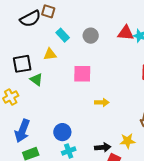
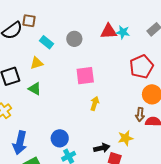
pink square: (82, 74) -> (85, 76), moved
green triangle: (36, 80) -> (35, 89), moved
yellow arrow: (102, 102) -> (95, 103), turned -64

